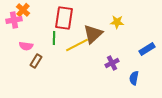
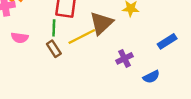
brown rectangle: (36, 61) -> (54, 49), moved, turned -64
blue semicircle: (134, 78) -> (151, 77), turned -128

